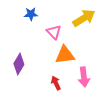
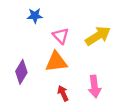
yellow arrow: (84, 18) -> (98, 36), moved
orange triangle: (65, 55) -> (56, 62), moved

